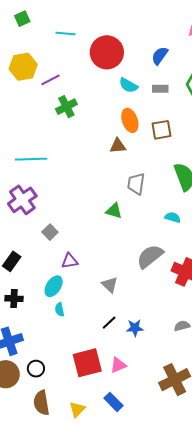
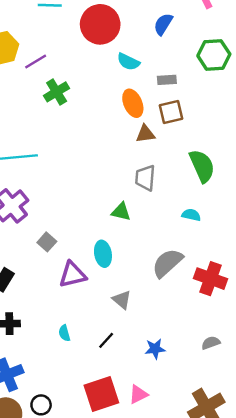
gray rectangle: (160, 89) -> (167, 80), moved
brown triangle: (118, 146) -> (145, 134), moved
purple triangle: (70, 261) -> (73, 275), size x1.4
cyan ellipse: (54, 286) -> (103, 254), moved, turned -40
black line: (109, 323) -> (106, 340), moved

